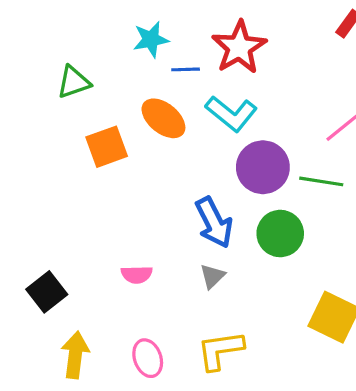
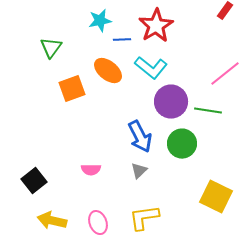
green triangle: (74, 82) -> (51, 48), turned -35
yellow arrow: (75, 355) -> (52, 221), turned -84

